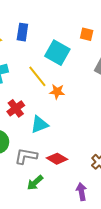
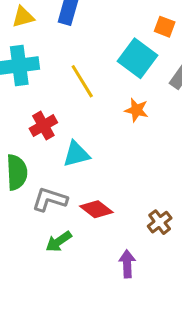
cyan square: (57, 53) -> (138, 58), moved
orange star: (57, 92) -> (136, 110), moved

